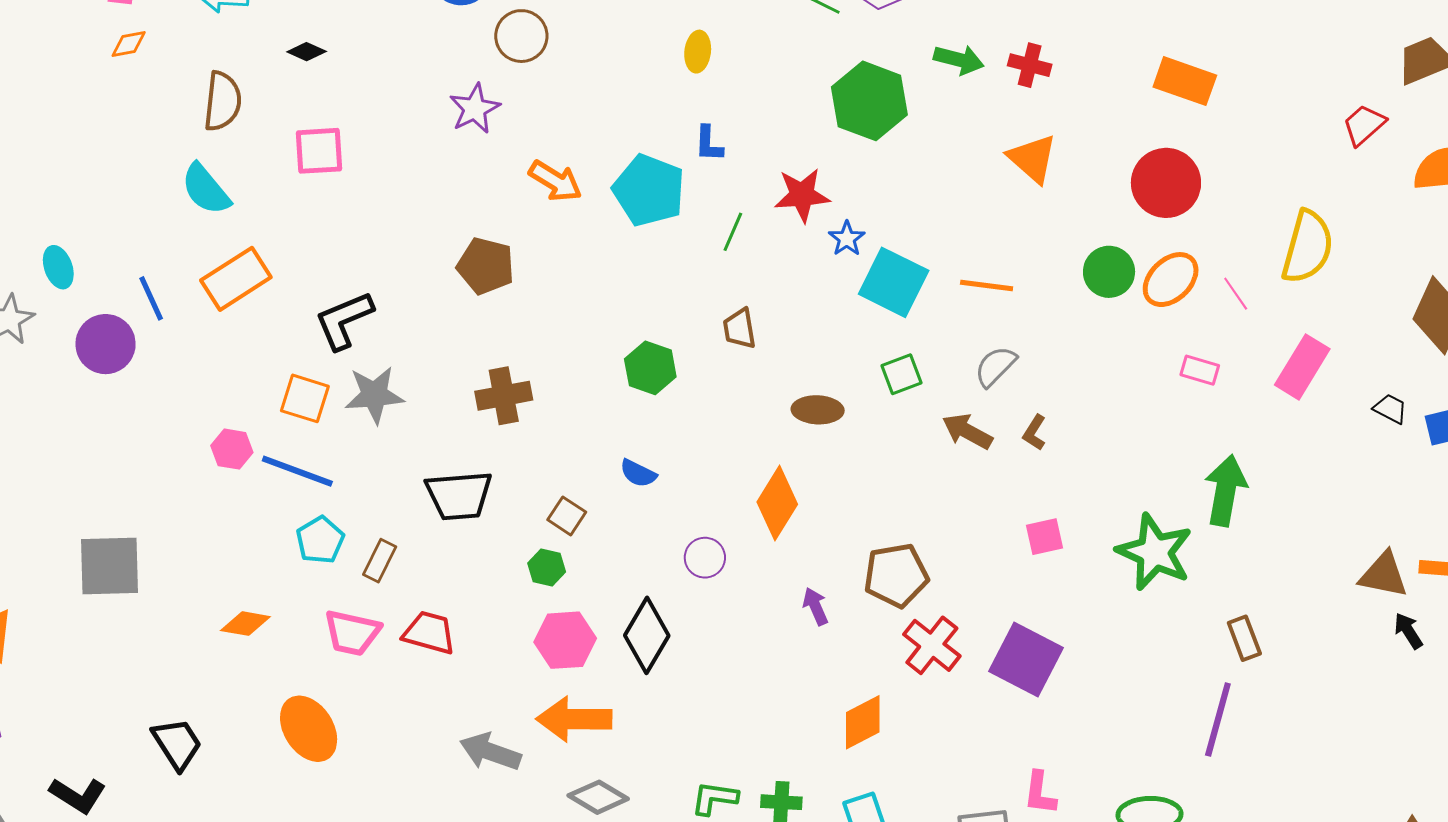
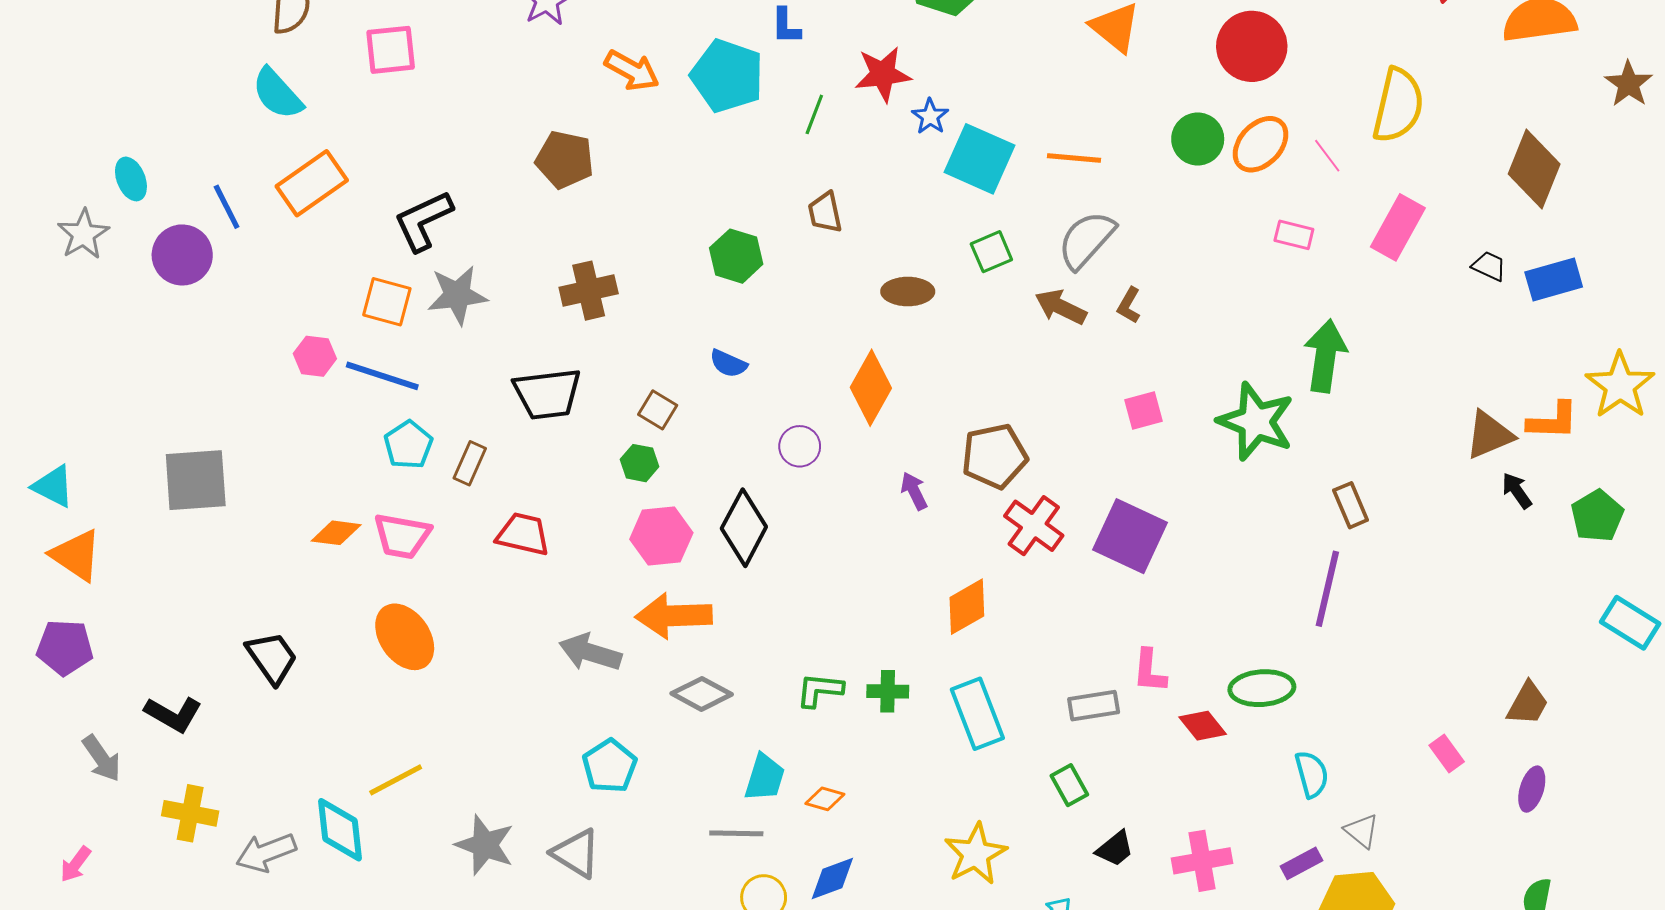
gray semicircle: (995, 366) -> (1086, 240), size x1.4
brown triangle: (1384, 575) -> (1489, 435), turned -32
pink trapezoid: (352, 633) -> (402, 536), moved

